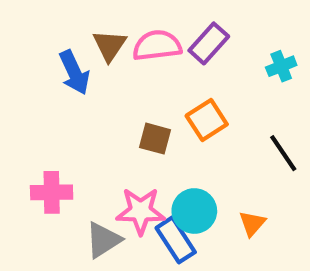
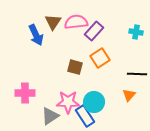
purple rectangle: (209, 43) -> (94, 31), moved
cyan cross: (281, 66) -> (136, 32), turned 32
black line: (283, 153) -> (137, 74), turned -54
orange triangle: (252, 223) -> (129, 95), moved

